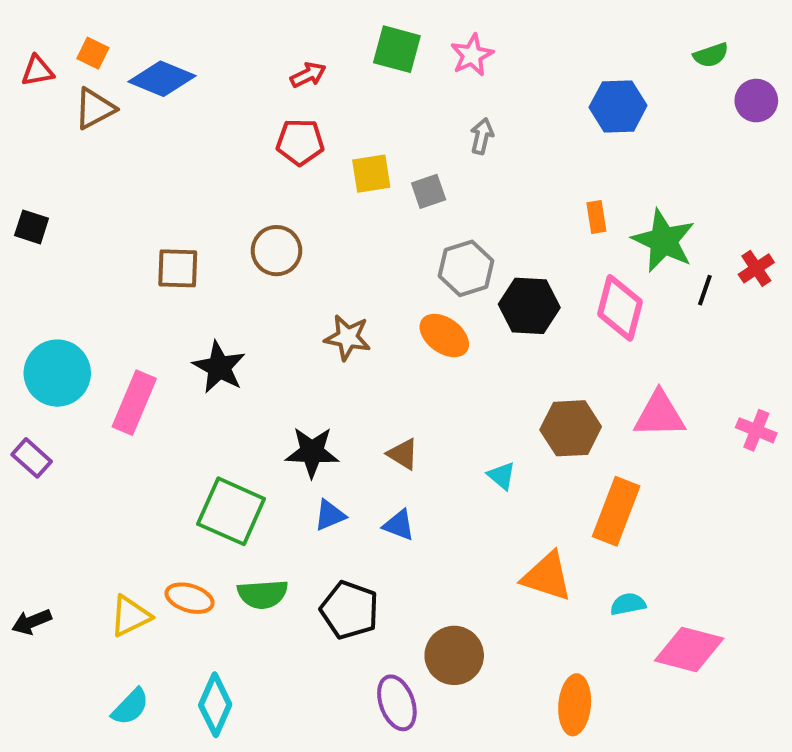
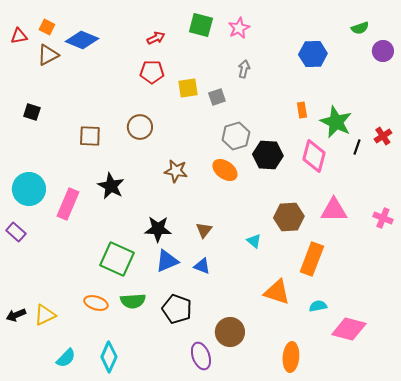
black square: (32, 227) -> (32, 112), moved
brown triangle: (403, 454) -> (204, 230), turned 36
blue triangle: (330, 515) -> (167, 261), size x1.4
yellow triangle: (130, 616) -> (45, 315), moved

